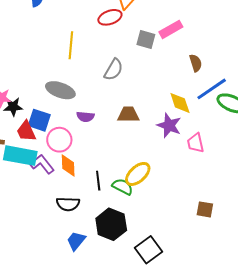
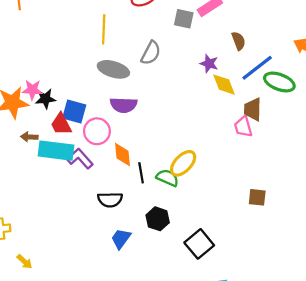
gray ellipse: (60, 90) -> (113, 69), moved
brown trapezoid: (128, 115) -> (253, 109), moved, turned -85
purple semicircle: (85, 117) -> (124, 105), size x1.4
purple star: (169, 125) -> (209, 64), moved, size x0.7
orange diamond: (68, 165) -> (122, 155), moved
black hexagon: (111, 224) -> (158, 219), size x0.7

